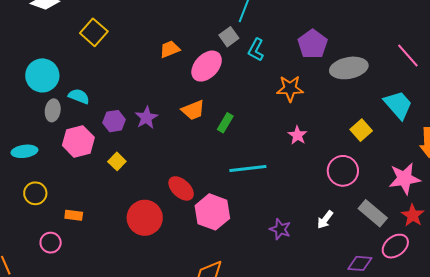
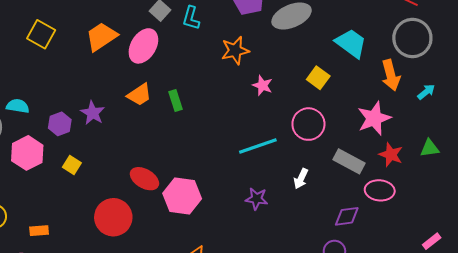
yellow square: (94, 32) -> (41, 34), moved
orange trapezoid: (170, 49) -> (101, 37), size x1.5
green rectangle: (225, 123) -> (176, 100), turned -36
pink star: (298, 135) -> (262, 85), moved
cyan line: (248, 169) -> (258, 146), moved
pink ellipse: (395, 246) -> (380, 190), turned 56

